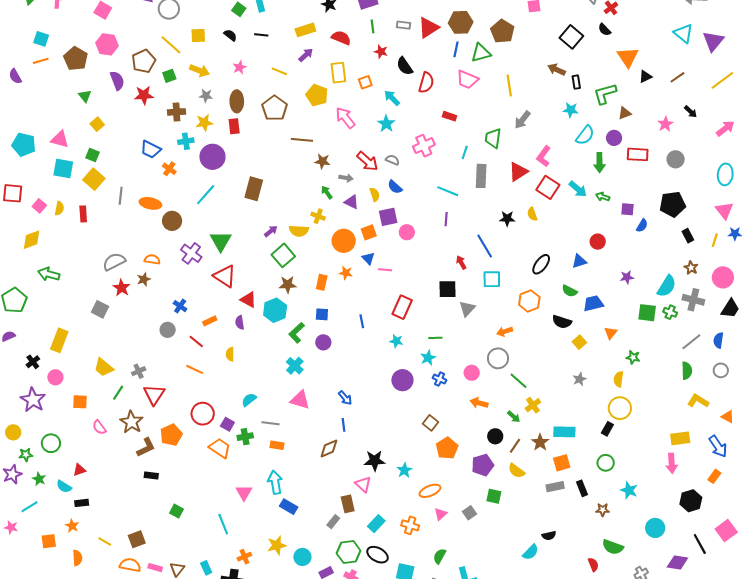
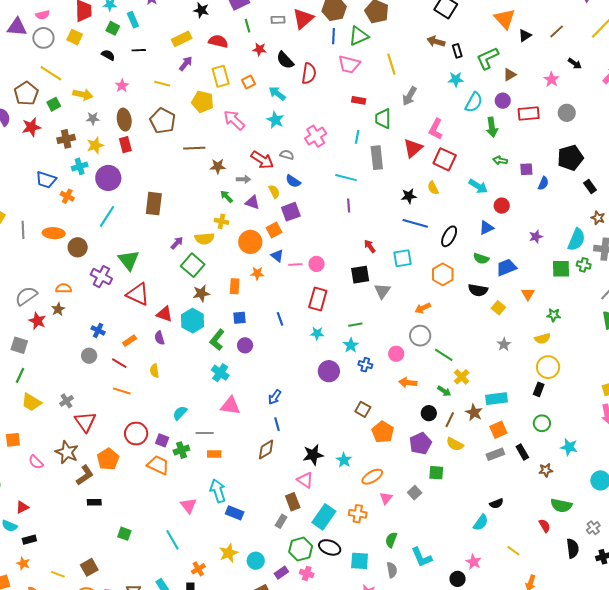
yellow square: (198, 35) -> (75, 37), moved, turned 35
red rectangle: (449, 116) -> (359, 100), moved
cyan arrow: (578, 189) -> (478, 186), moved
pink circle: (407, 232) -> (316, 264), moved
blue line: (485, 246) -> (415, 223), moved, turned -35
yellow semicircle: (619, 379) -> (542, 339), turned -105
green line: (118, 393) -> (20, 375), moved
blue arrow: (345, 398) -> (275, 397), turned 84
cyan rectangle: (376, 524) -> (324, 517), size x1.4

